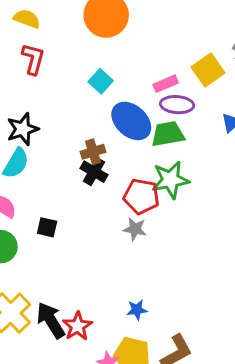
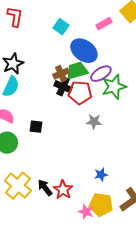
purple ellipse: (177, 105) -> (101, 74), moved, turned -30
green trapezoid: (168, 134) -> (77, 71), moved
red pentagon: (141, 196) -> (80, 93), moved
black arrow: (51, 320) -> (45, 188), size x0.7

